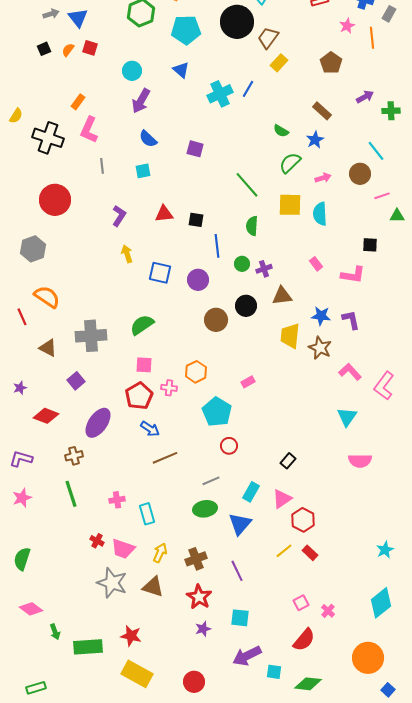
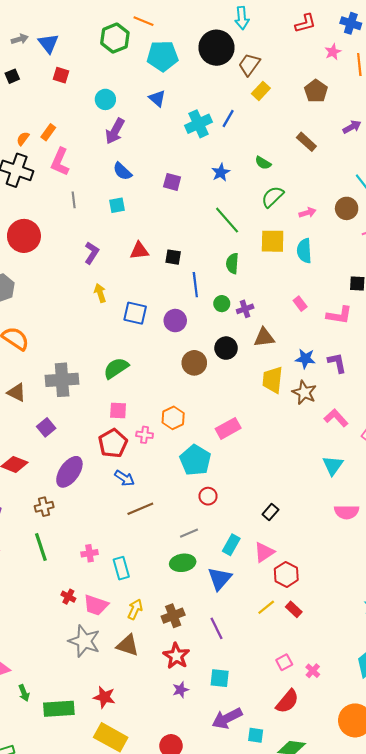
orange semicircle: (68, 50) -> (23, 139), moved
blue star: (315, 140) -> (221, 172), moved
pink rectangle: (248, 382) -> (228, 428), size x1.6

